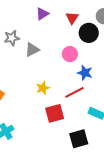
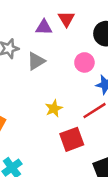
purple triangle: (42, 14) -> (44, 27), moved, turned 40
red triangle: (72, 18) -> (66, 19), moved

